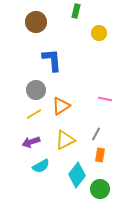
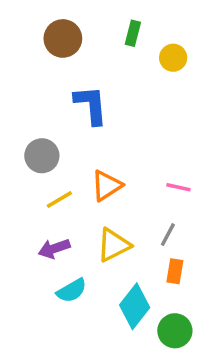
green rectangle: (76, 11) -> (133, 33), moved
gray circle: (36, 90) -> (42, 156), moved
pink line: (105, 99) -> (178, 187), moved

